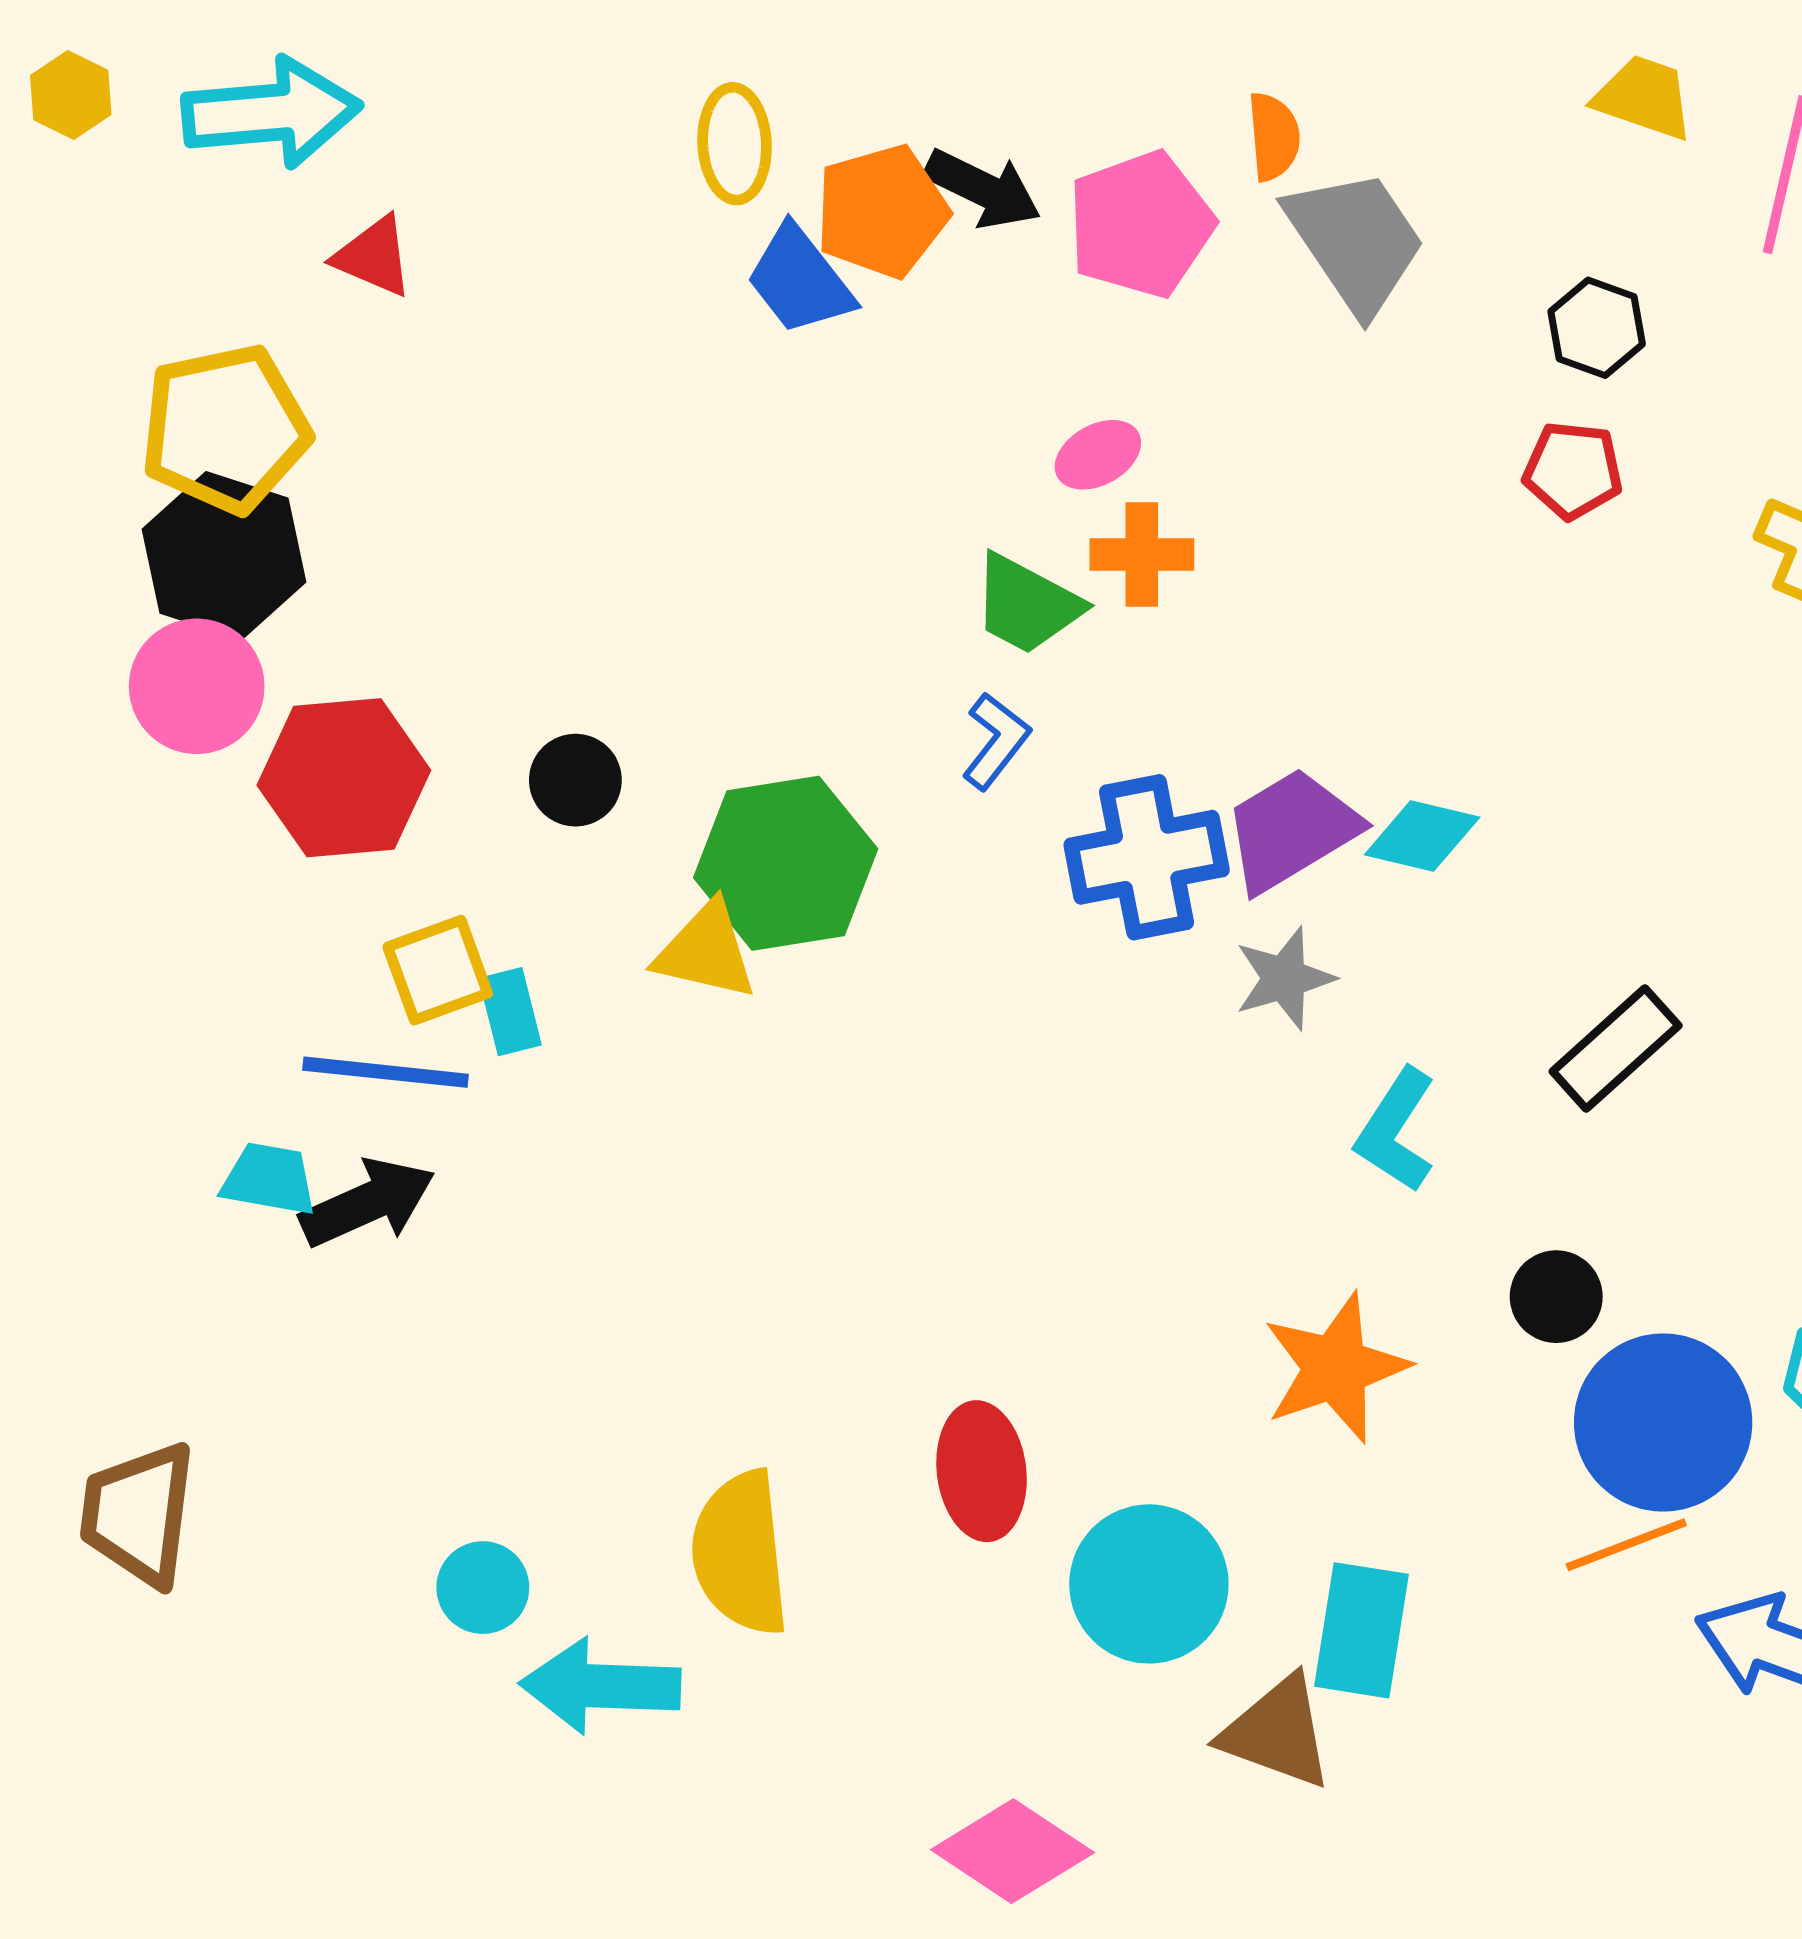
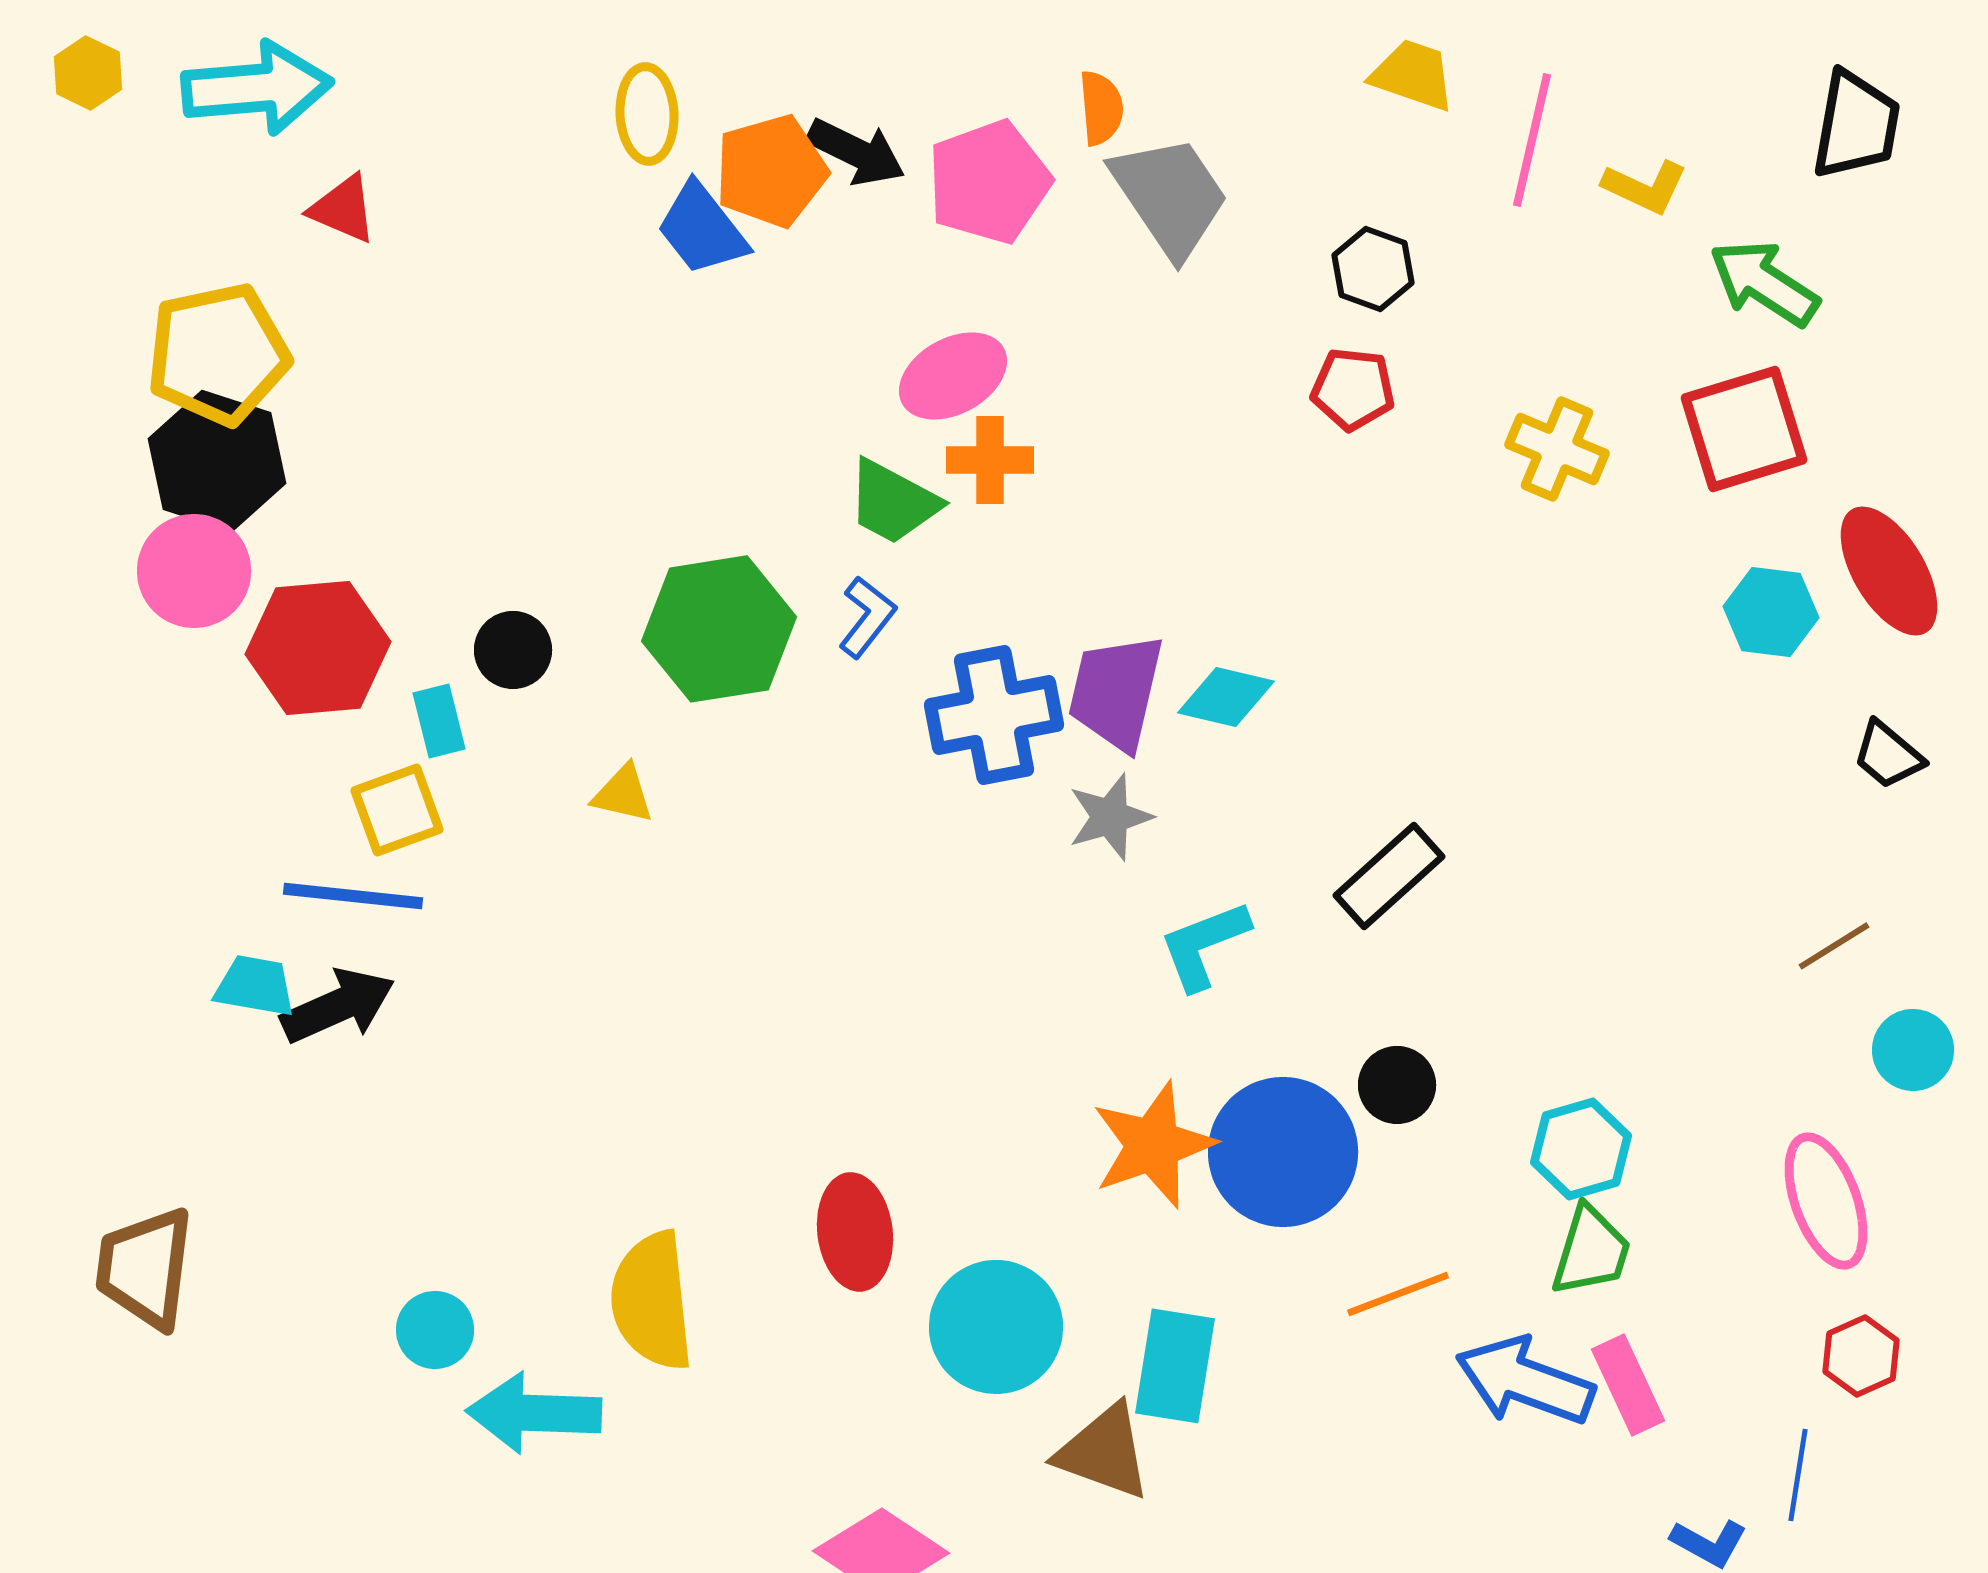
pink ellipse: (1098, 455) -> (953, 376), size x1.5
purple trapezoid: (1291, 830) -> (1116, 692), turned -46
green hexagon: (786, 863) -> (719, 629), moved
yellow triangle: (706, 951) -> (623, 794), size x0.7
cyan rectangle: (510, 1012) -> (439, 721), moved
cyan L-shape: (1396, 1130) -> (1204, 945), turned 36
black circle: (1556, 1297) -> (1397, 1085), moved
blue circle: (1663, 1423) -> (1283, 1152), moved

